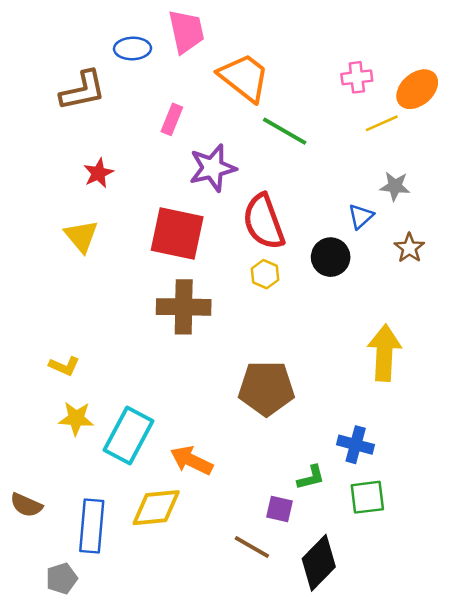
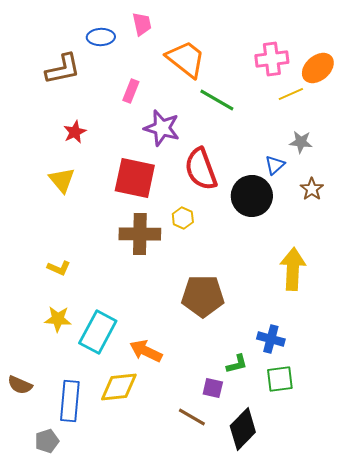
pink trapezoid: (186, 31) -> (142, 24), size x0.7
pink cross: (357, 77) -> (272, 59), size x1.4
purple star: (213, 168) -> (162, 128), turned 30
black circle: (331, 257) -> (252, 196), size x1.4
yellow hexagon: (265, 274) -> (183, 218), moved
yellow L-shape: (64, 366) -> (59, 268), moved

